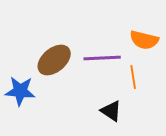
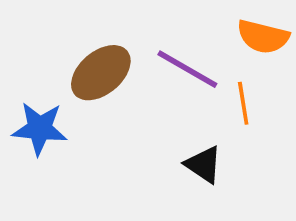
purple line: (102, 58) -> (187, 69), turned 33

